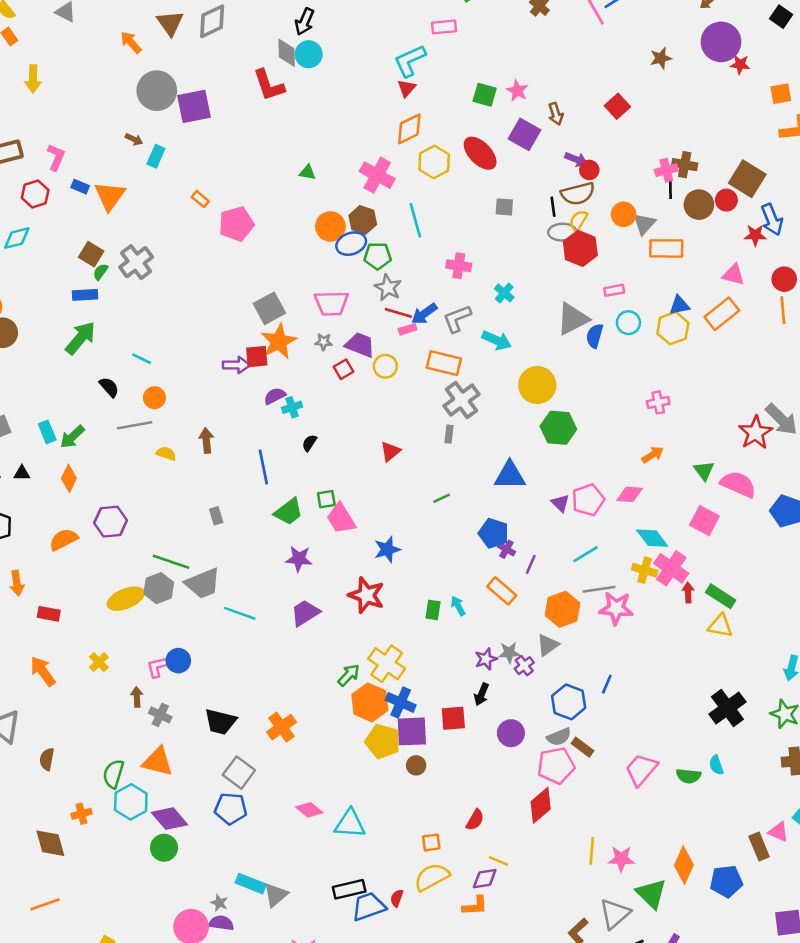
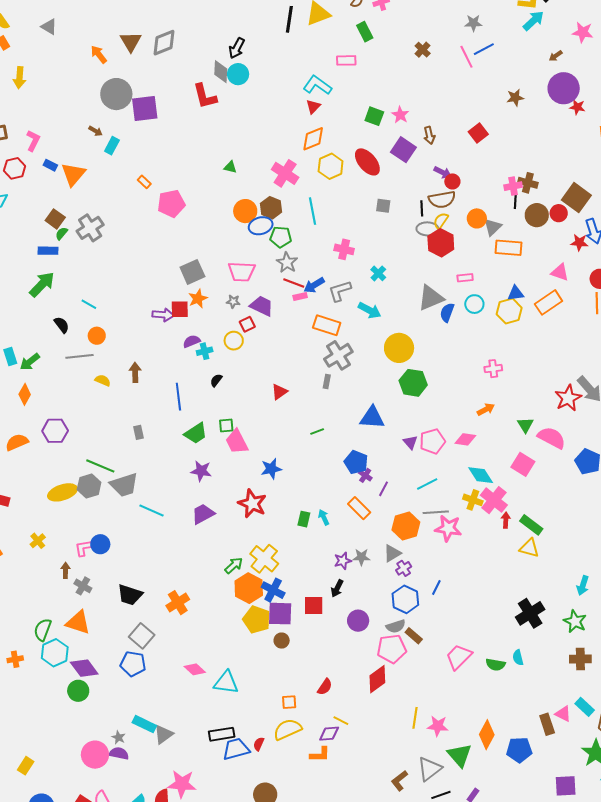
cyan L-shape: (410, 61) -> (317, 85), turned 56
orange star: (279, 341) -> (198, 299), size x0.7
yellow circle: (385, 366) -> (234, 341), moved
purple cross: (524, 666) -> (404, 568), moved

